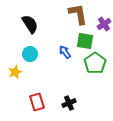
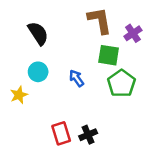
blue arrow: (65, 52) -> (77, 78), moved
red rectangle: (37, 102) -> (61, 133), moved

